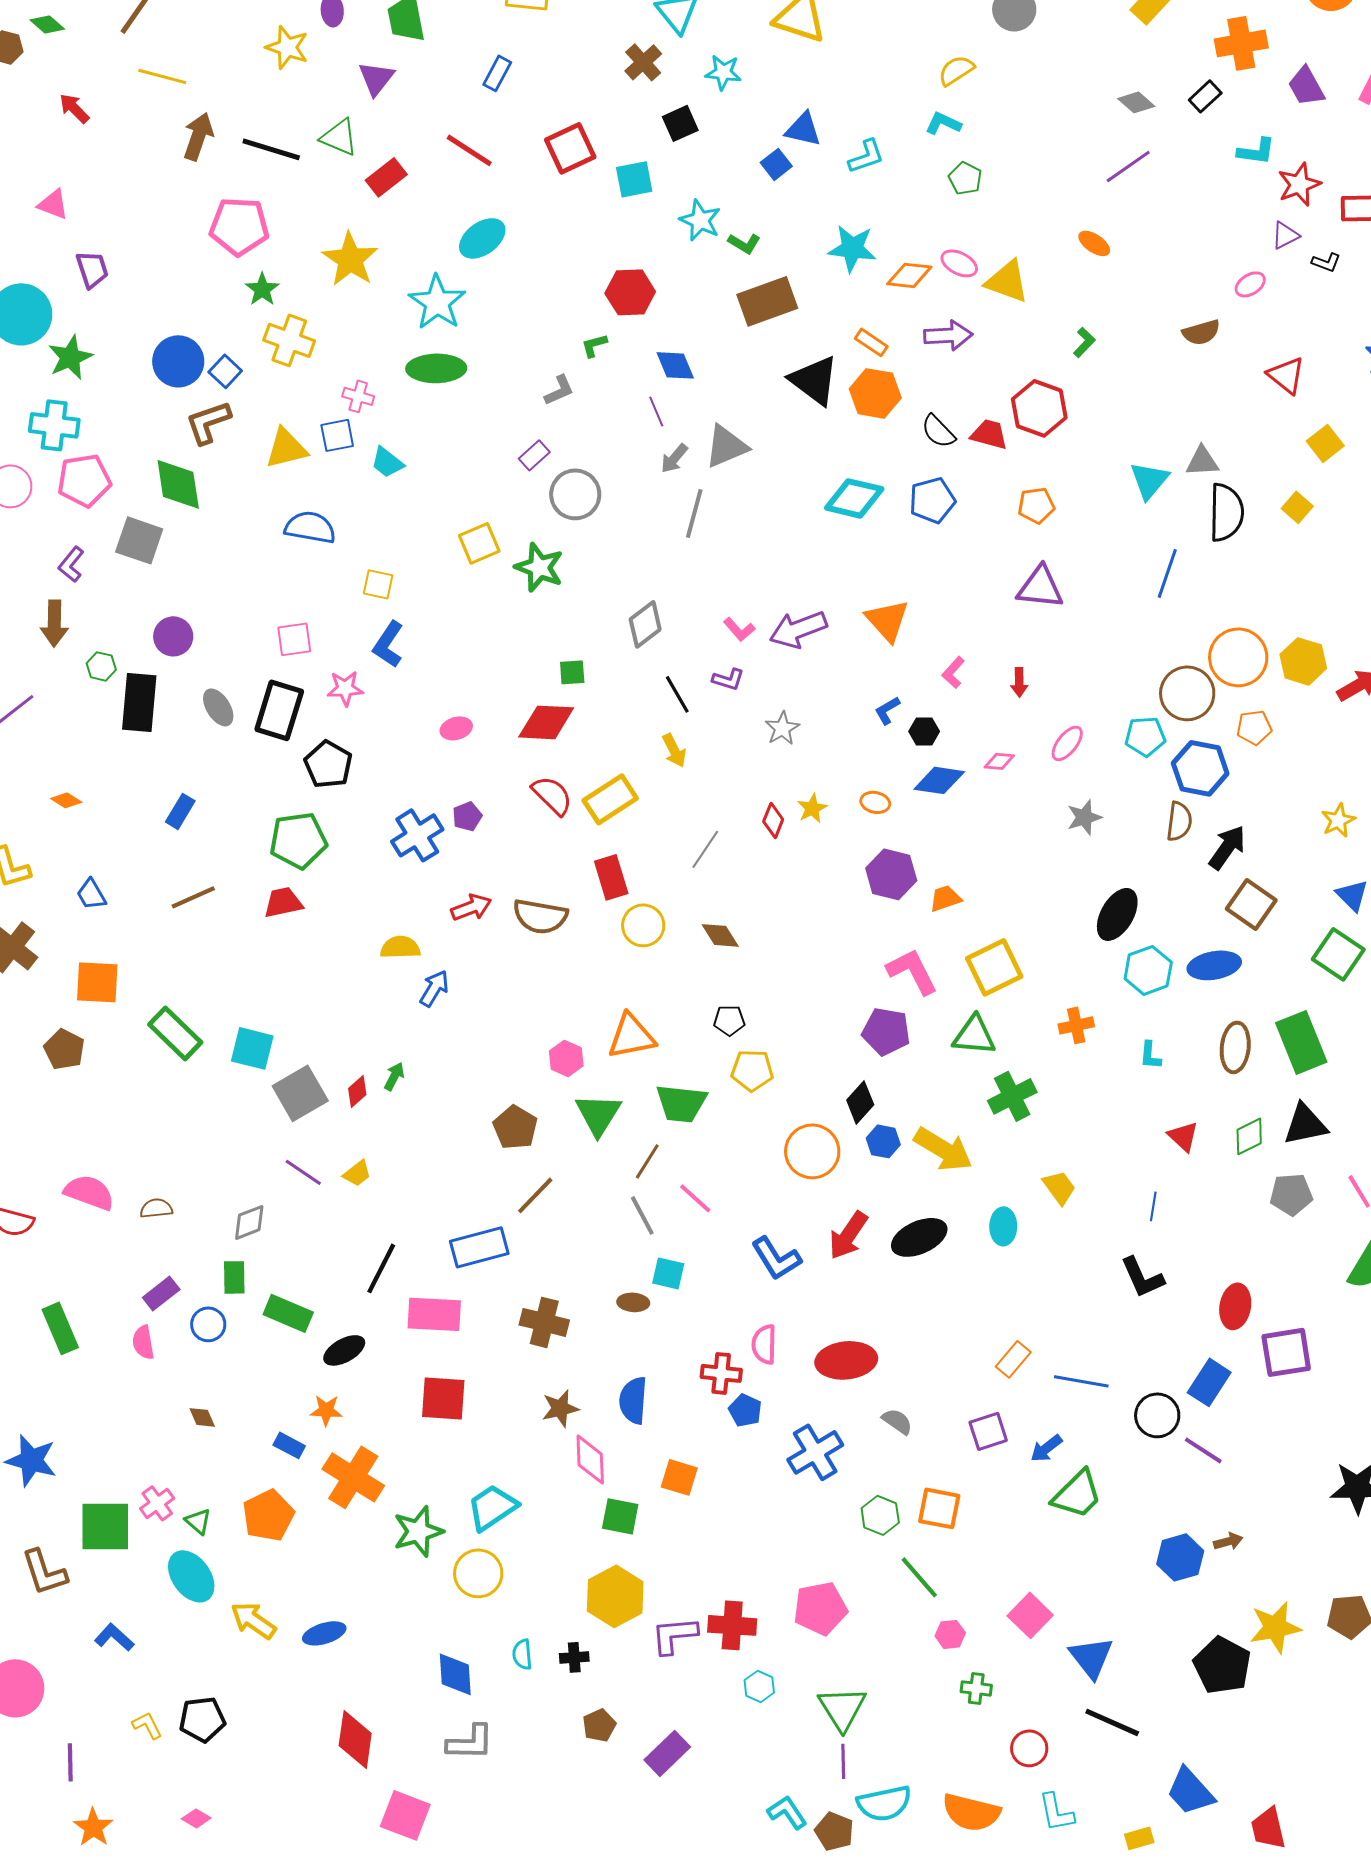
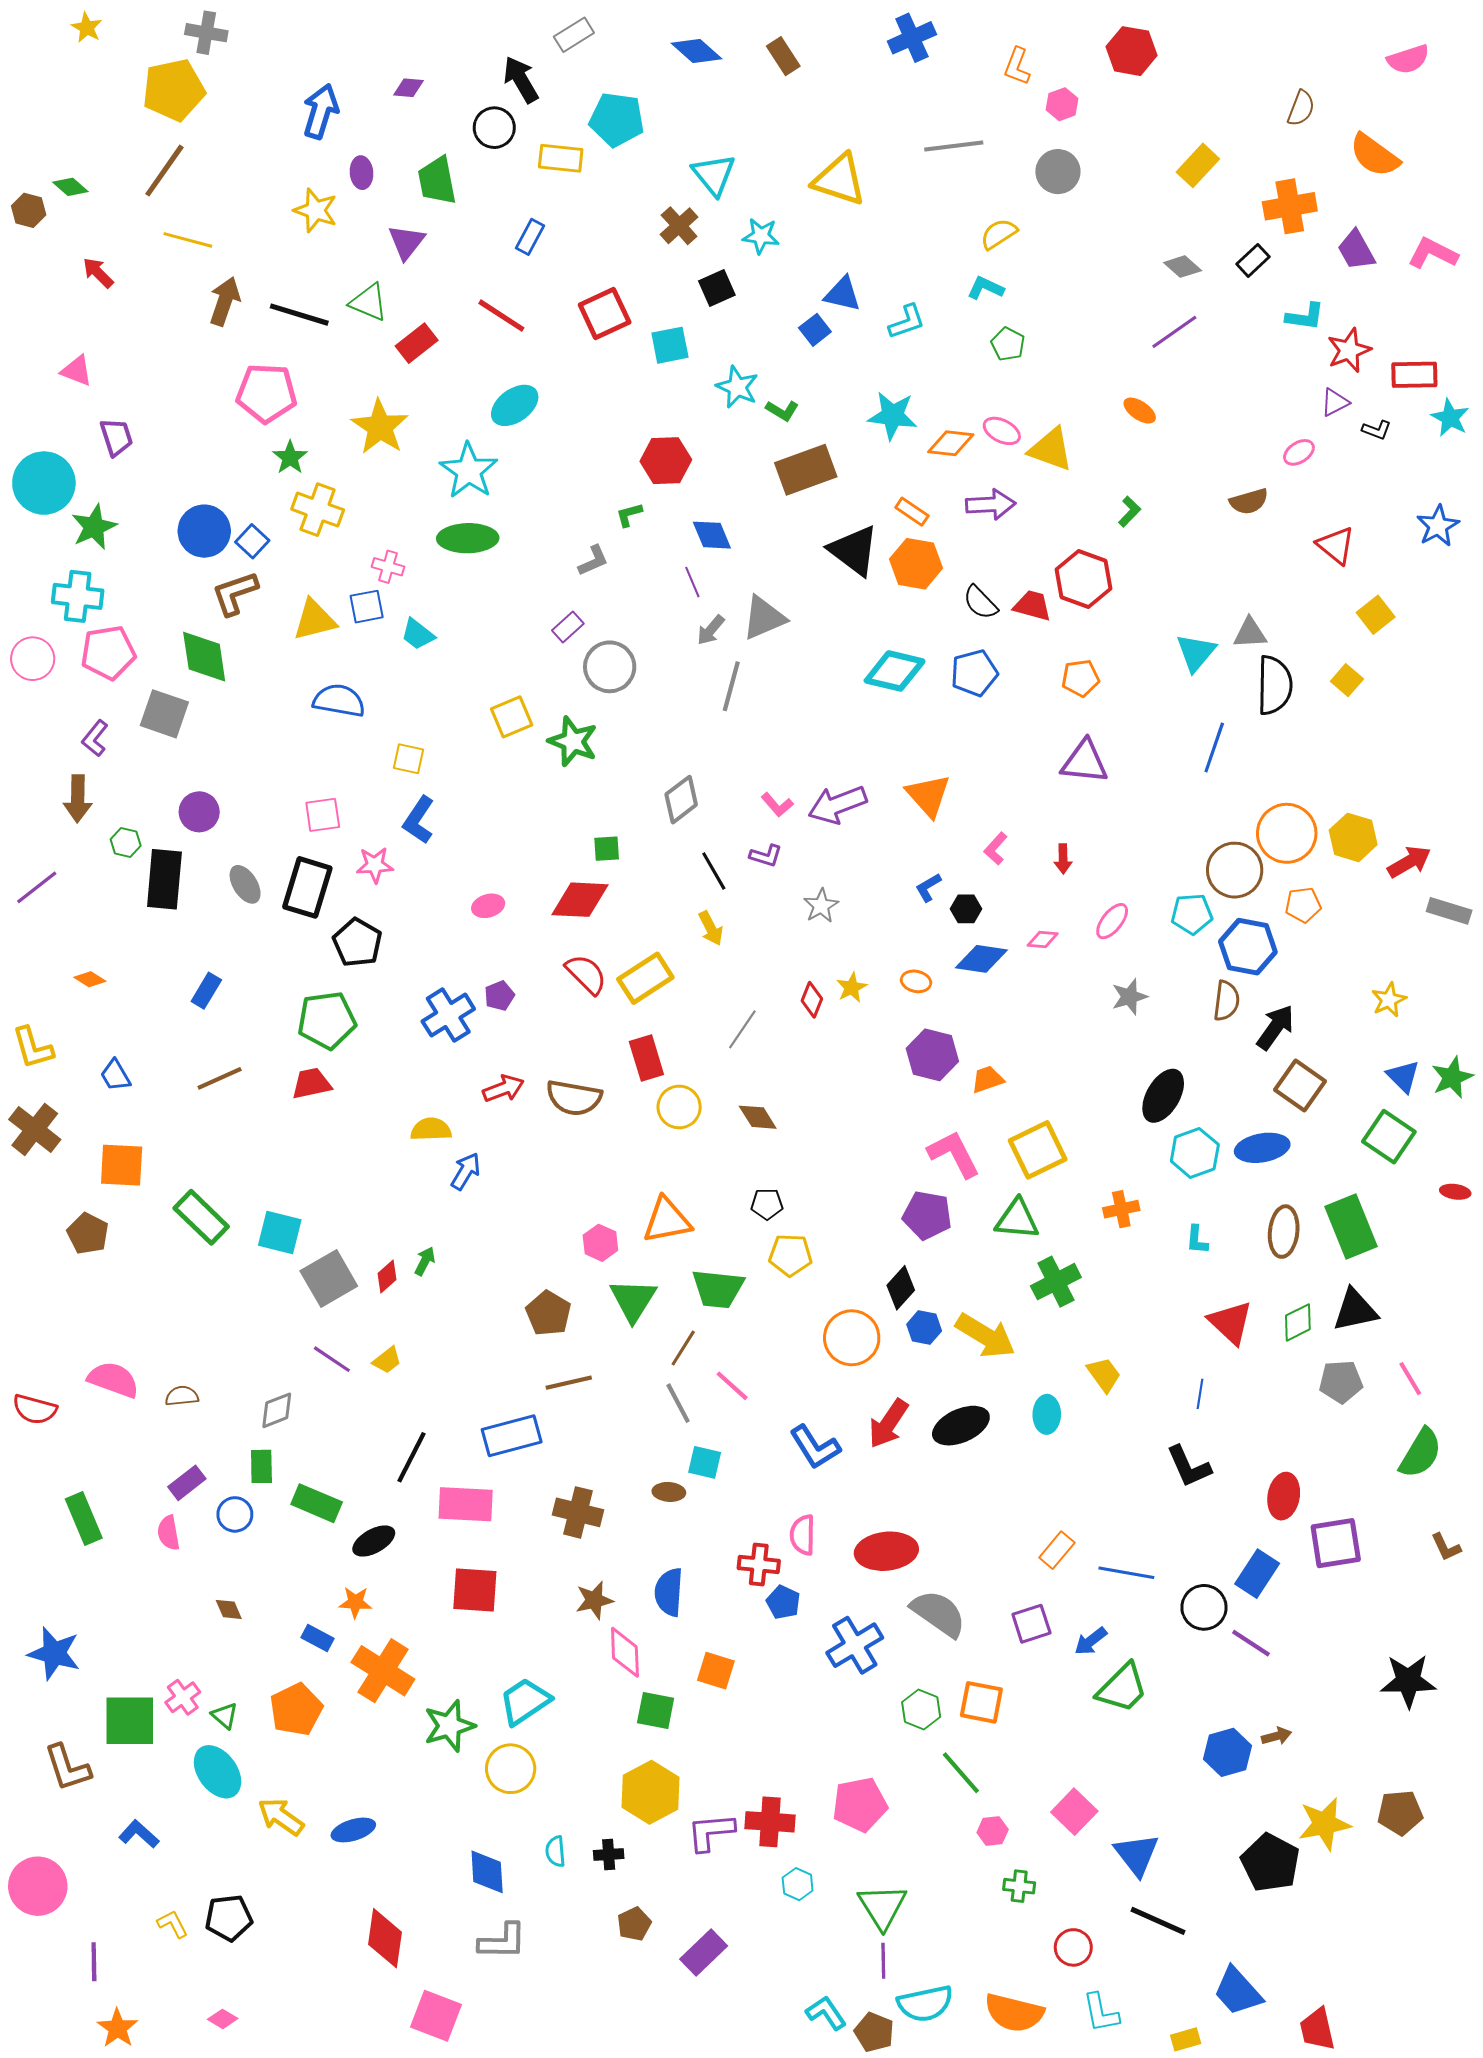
red triangle: (1183, 1136) -> (1231, 1322), size x1.4
brown line: (535, 1195) -> (569, 1383), turned 33
gray semicircle: (897, 1421) -> (938, 1613), size x1.8

